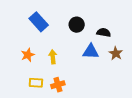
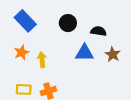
orange star: (28, 55) -> (22, 52), moved

